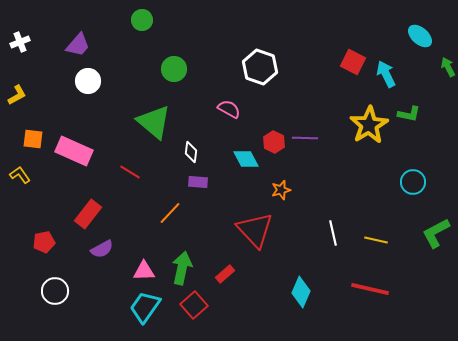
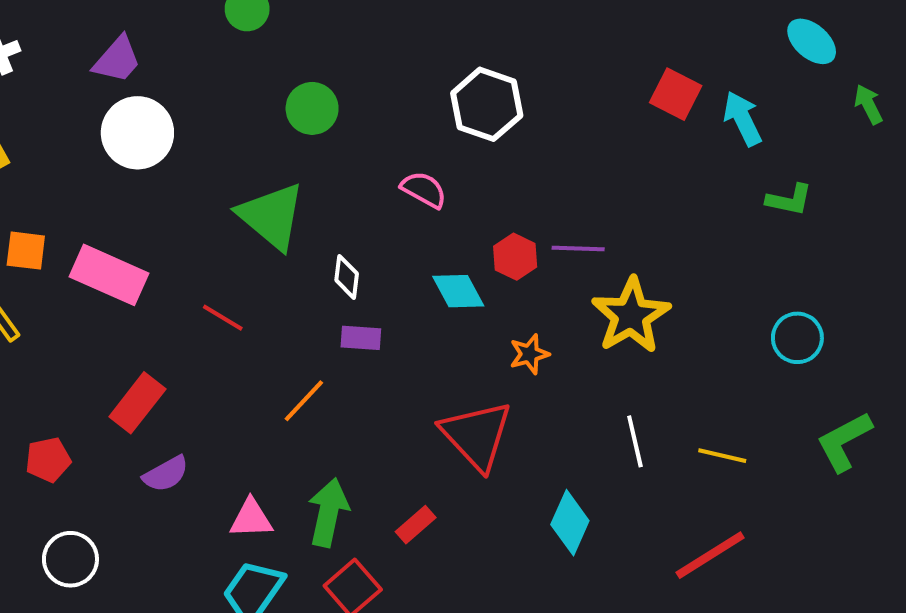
white circle: (88, 81) -> (137, 133), size x1.4
yellow star: (369, 125) -> (631, 316), moved
red line: (370, 289) -> (710, 555), turned -45
cyan diamond: (301, 292) -> (570, 523), moved

